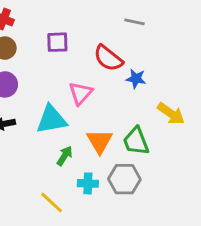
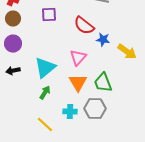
pink triangle: (81, 93) -> (78, 58), moved
yellow arrow: (171, 114) -> (127, 52), moved
cyan triangle: (51, 119) -> (45, 68), turned -30
green arrow: (65, 156) -> (45, 93), moved

